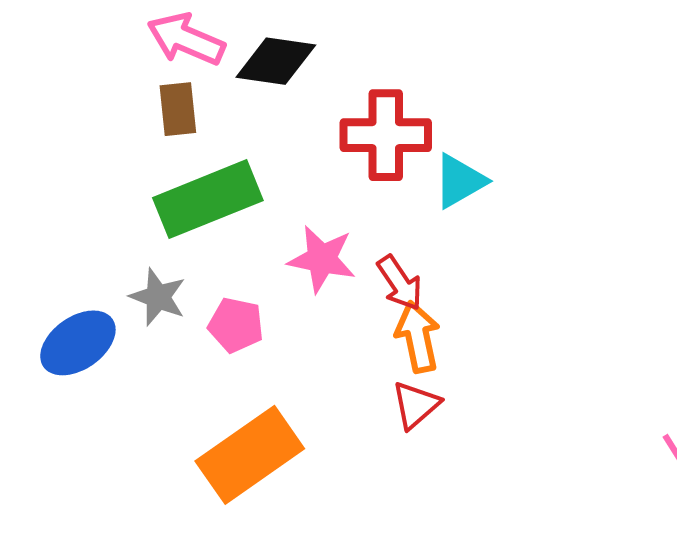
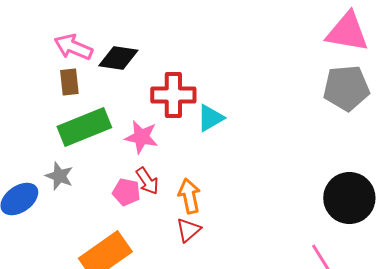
pink star: (322, 259) -> (141, 137), moved
red arrow: (400, 283) -> (147, 181), moved
pink pentagon: (236, 325) -> (126, 192), moved

